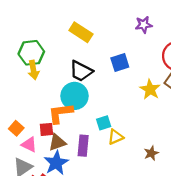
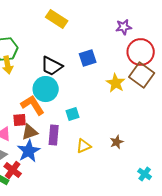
purple star: (144, 25) -> (124, 27), moved
yellow rectangle: (81, 32) -> (57, 19), moved
orange L-shape: (60, 113) -> (33, 105), turned 65
yellow triangle: (116, 137) -> (84, 146), moved

